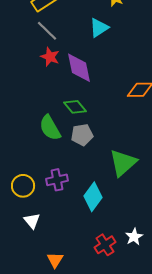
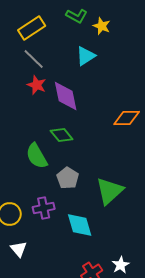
gray pentagon: (82, 135) -> (68, 178), moved, turned -30
cyan diamond: (93, 197) -> (80, 225), turned -52

